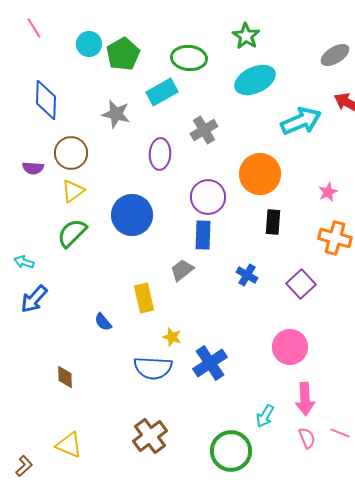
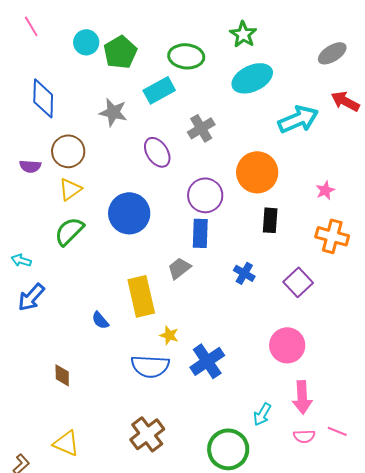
purple ellipse: (160, 154) -> (157, 152), turned -36
yellow rectangle: (144, 298) -> (141, 296), size x1.4
pink semicircle: (307, 438) -> (304, 436), turned 110

